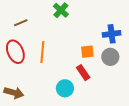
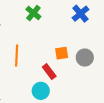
blue cross: (112, 34) -> (80, 14), moved, turned -30
red rectangle: (83, 73) -> (49, 72), moved

